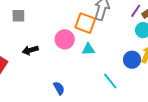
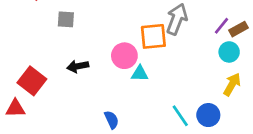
orange square: (85, 23) -> (153, 36), turned -30
cyan triangle: (88, 49) -> (140, 74), moved
blue circle: (132, 60) -> (208, 115), moved

